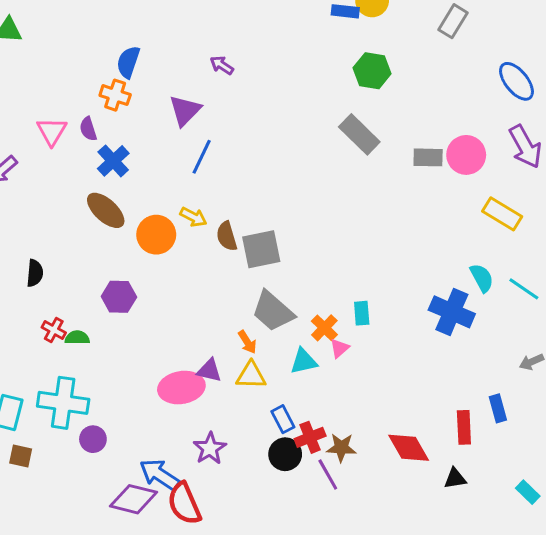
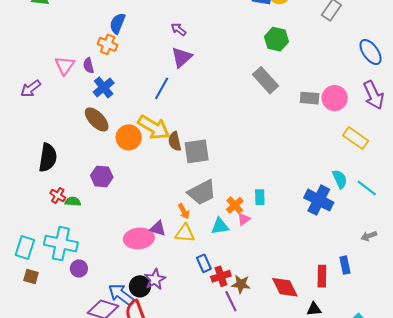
purple triangle: (185, 110) -> (182, 57), moved
yellow arrow: (193, 217) -> (154, 127), size x1.8
black semicircle: (35, 273) -> (48, 158), size x1.6
gray trapezoid: (273, 311) -> (202, 192), turned -72
black circle: (285, 454) -> (140, 286), moved

